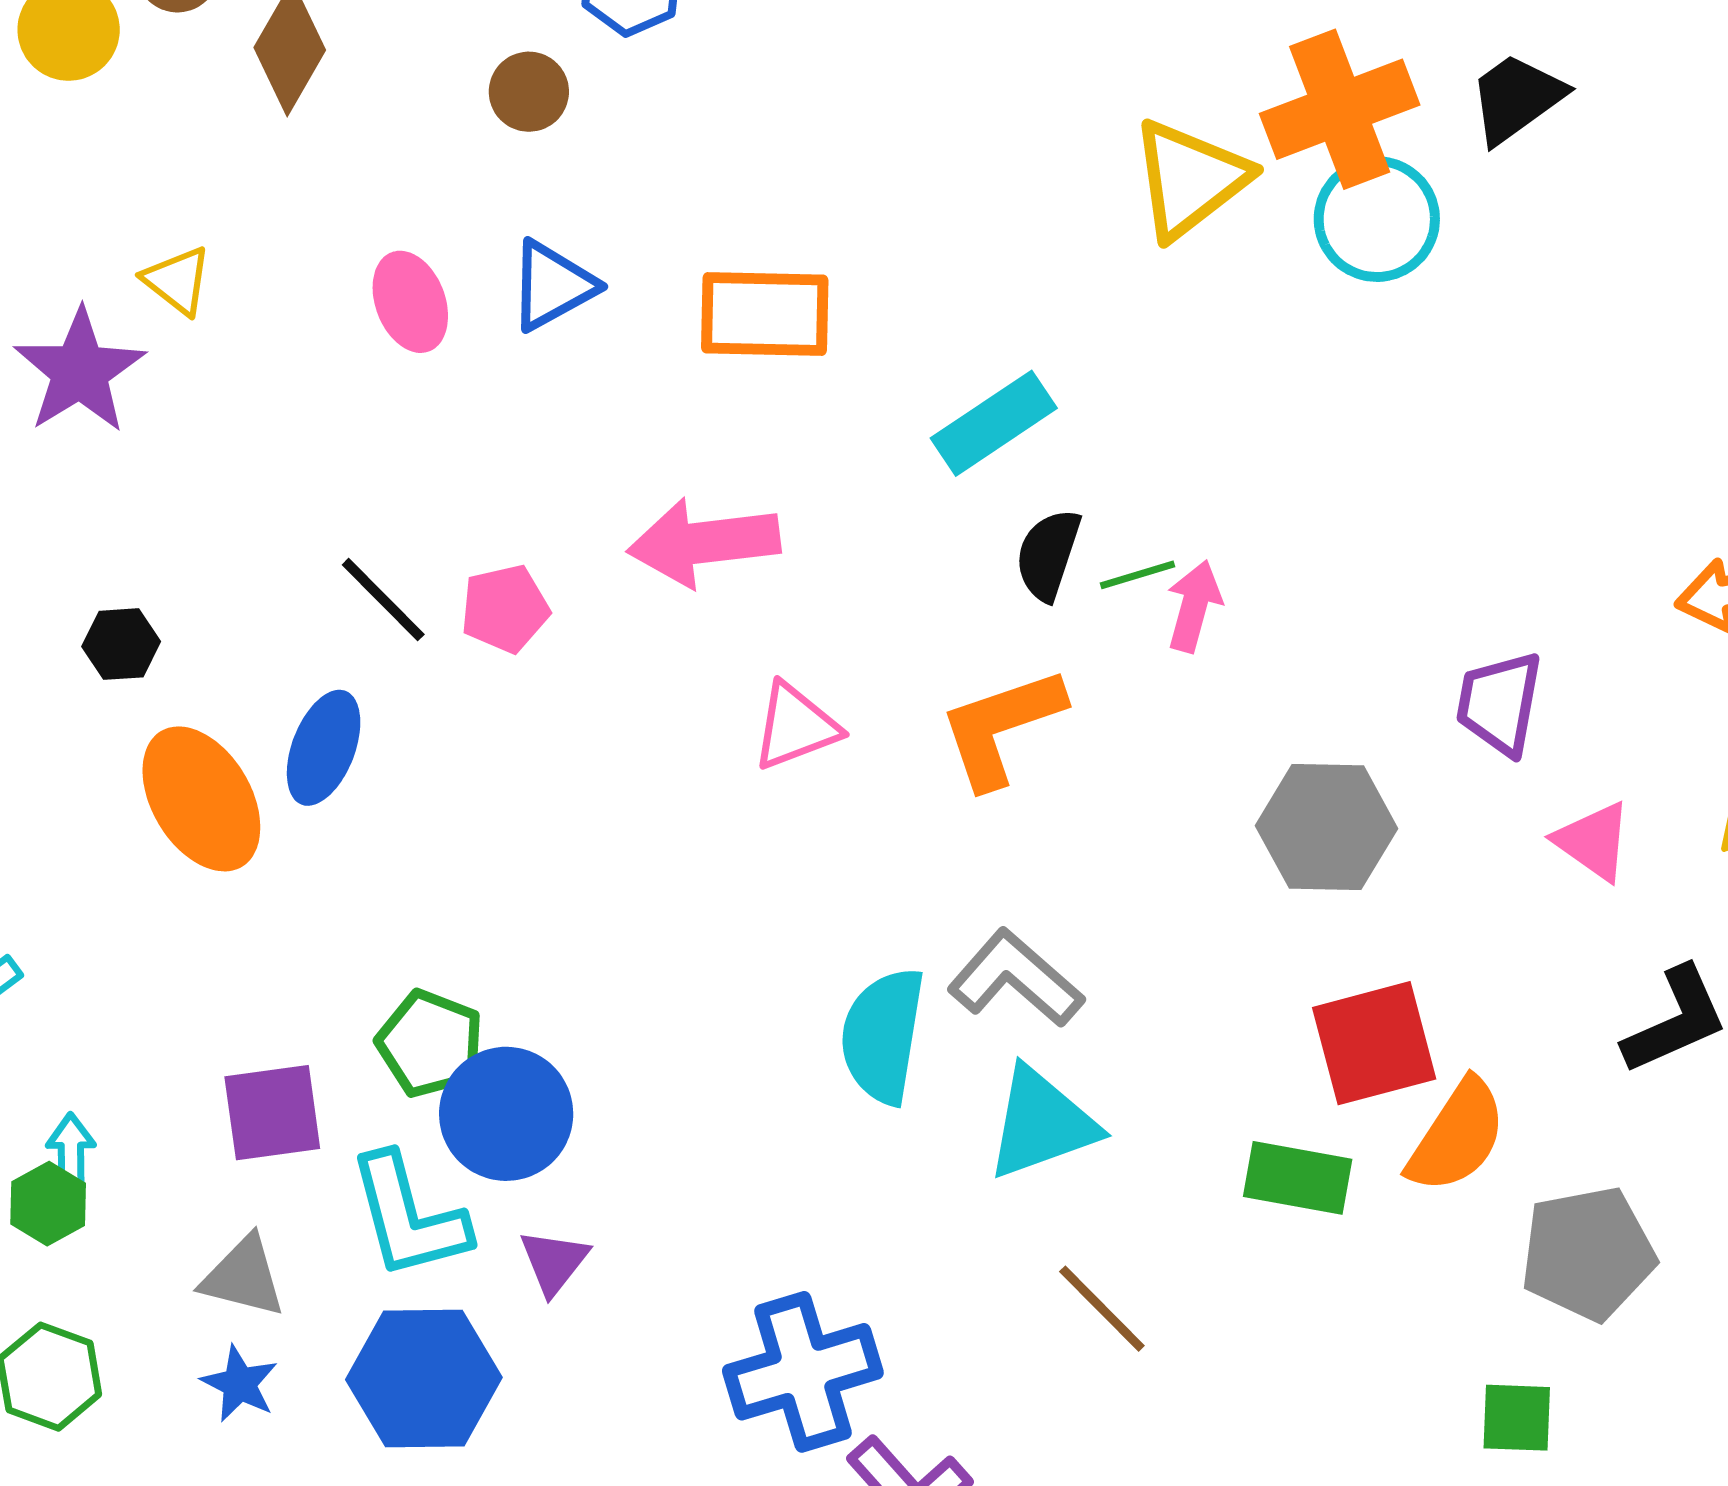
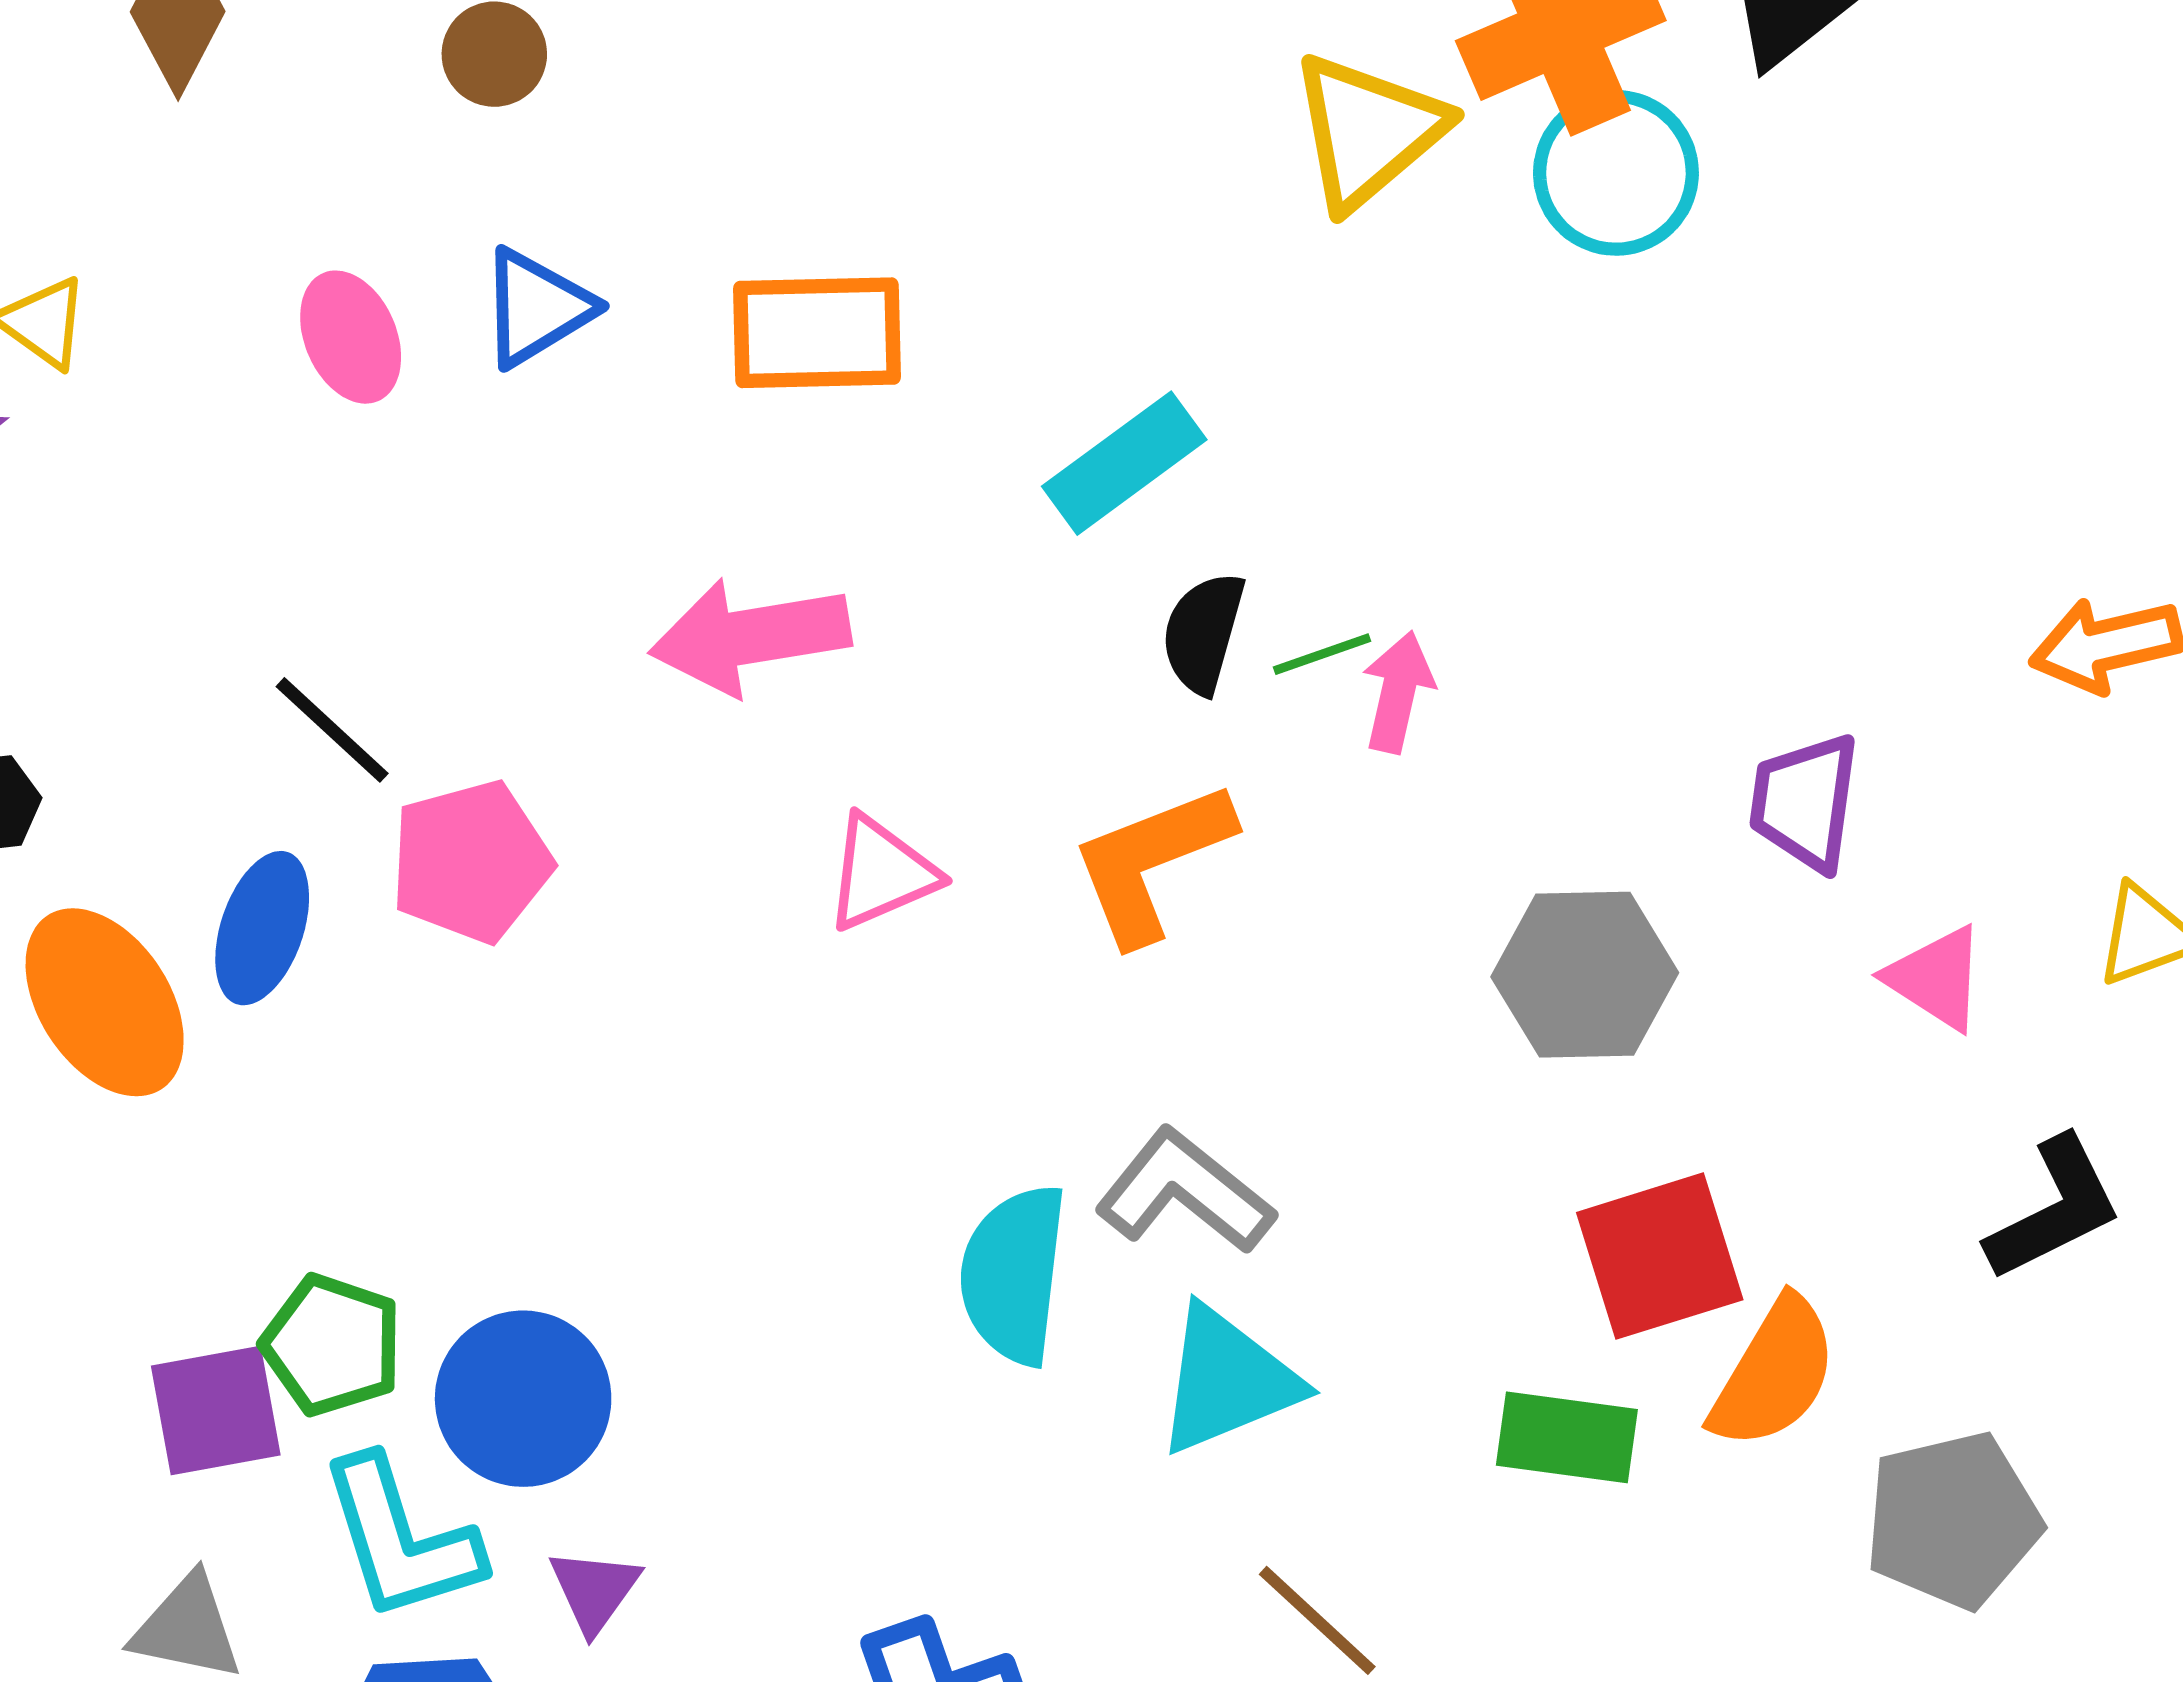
pink pentagon: (505, 609) -> (471, 862), moved, size x1.4
green pentagon: (430, 1044) -> (332, 1345), moved

